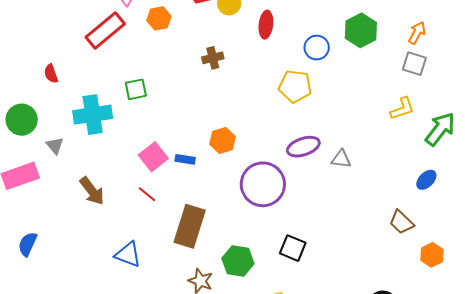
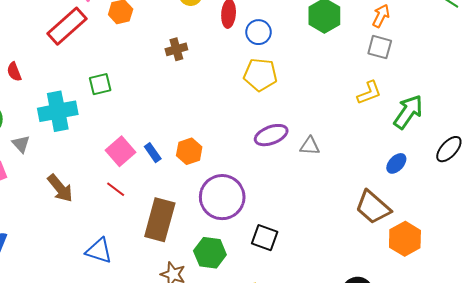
blue circle: (317, 48) -> (259, 32), moved
orange hexagon: (223, 140) -> (189, 151), moved
blue rectangle: (185, 159) -> (153, 153), turned 48
purple circle: (263, 184) -> (222, 197), moved
brown trapezoid: (401, 222) -> (373, 207), size x1.4
orange hexagon: (432, 255) -> (405, 239), size x1.4

